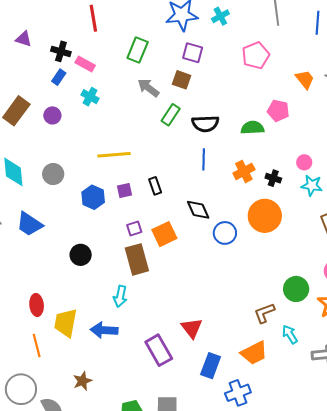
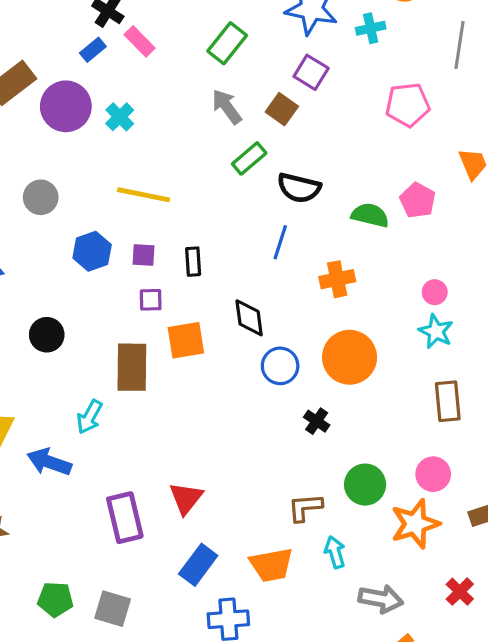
cyan cross: (90, 97) -> (120, 117), moved
purple circle: (52, 115) -> (66, 106), size x1.8
black cross: (273, 178) -> (317, 421), moved
purple square: (134, 228) -> (151, 300), moved

